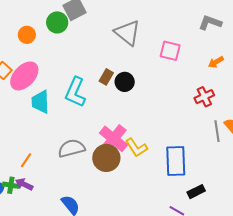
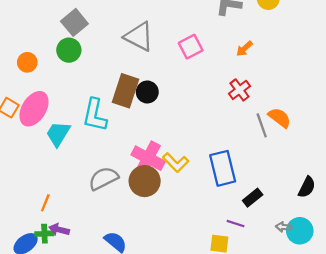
green circle: (57, 22) -> (69, 50), moved
pink square: (170, 51) -> (191, 47), turned -30
brown rectangle: (106, 77) -> (126, 91), size x1.8
cyan trapezoid: (40, 102) -> (58, 134), turned 45
orange line: (26, 160) -> (45, 203), moved

